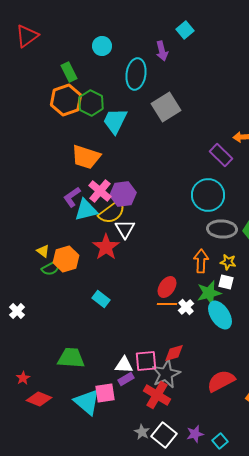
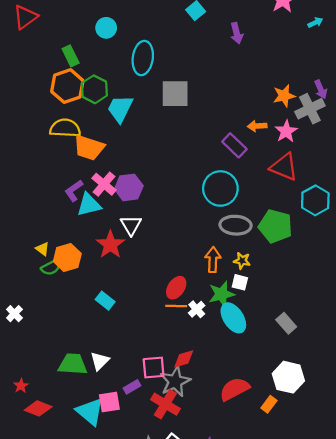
purple arrow: (162, 51) -> (237, 33), moved
gray square: (166, 107) -> (175, 94), turned 32
yellow semicircle: (112, 212) -> (65, 128), moved, turned -140
white triangle: (124, 365) -> (100, 361), moved, turned -48

